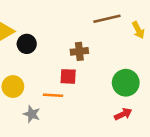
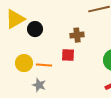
orange line: (53, 95) -> (44, 65), moved

